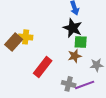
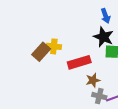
brown star: (75, 56) -> (93, 80), moved
red rectangle: (43, 67) -> (79, 62), moved, turned 35

